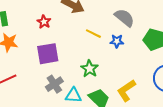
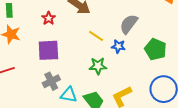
gray semicircle: (124, 18) -> (129, 24), turned -100
green star: (90, 69) -> (98, 66), moved, turned 30

